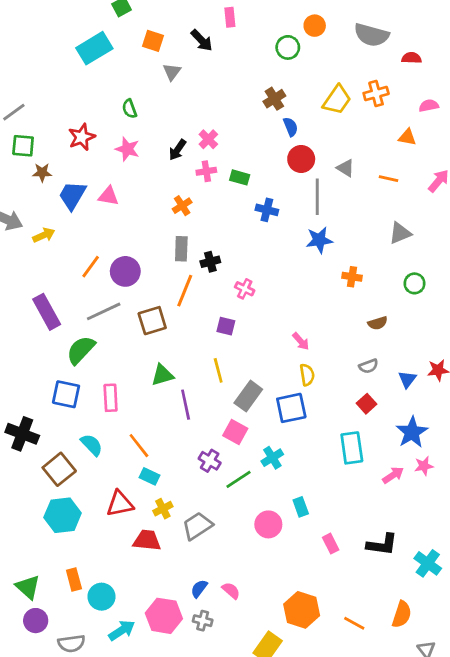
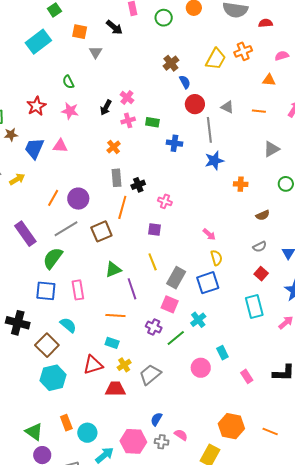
green circle: (288, 47) -> (164, 18), moved
orange line: (139, 446) -> (115, 316), moved, turned -42
pink semicircle: (231, 591) -> (181, 435), moved

